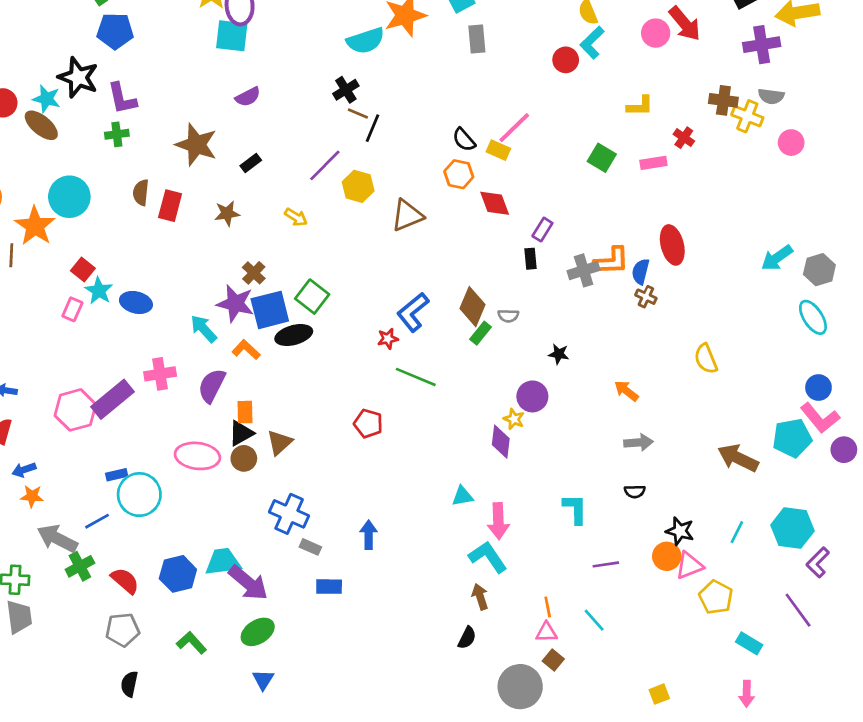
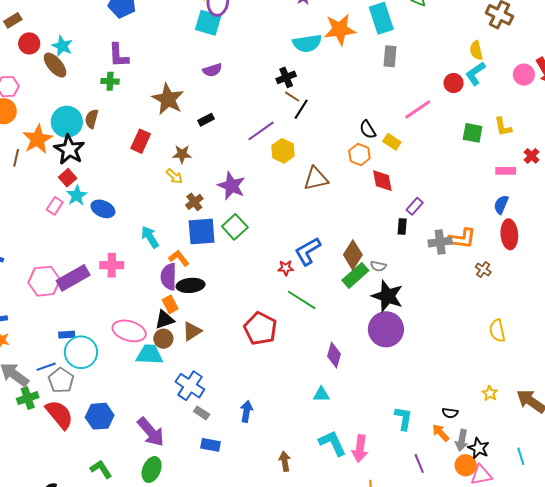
black star: (78, 77) -> (69, 150), moved
yellow L-shape: (640, 106) -> (503, 127), turned 70
pink line: (514, 128) -> (418, 109), moved
green square: (602, 158) -> (473, 133), moved, turned -30
brown semicircle: (141, 192) -> (92, 119), moved
yellow arrow: (296, 217) -> (174, 176), moved
blue semicircle: (641, 272) -> (501, 205), moved
purple star: (235, 303) -> (232, 186), moved
green rectangle: (480, 333) -> (355, 275), size x1.5
black ellipse: (294, 335) -> (191, 285), moved
black star: (559, 354) -> (387, 296), moved, size x2.0
yellow semicircle: (706, 359) -> (497, 331), moved
purple semicircle: (212, 386) -> (169, 277), moved, turned -36
orange arrow: (626, 391) -> (441, 433), moved
purple circle: (532, 396) -> (386, 329), size x1.5
orange rectangle: (245, 412) -> (170, 304), turned -36
yellow star: (514, 419) -> (490, 393), moved
red pentagon: (368, 424) -> (260, 329), size x1.5
purple diamond: (501, 442) -> (334, 355), moved
gray arrow: (639, 442) -> (462, 440), moved, turned 95
pink arrow: (498, 521) -> (360, 449), moved
cyan line: (737, 532) -> (521, 456), turned -54
cyan trapezoid: (223, 562) -> (150, 355), moved
purple line: (606, 564) -> (419, 464), turned 66
red semicircle: (125, 581) -> (59, 415), size x1.4
brown arrow: (480, 597) -> (285, 461), moved
gray pentagon: (123, 630) -> (61, 380), moved, turned 30
green ellipse: (258, 632) -> (152, 470), turned -45

